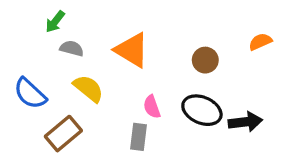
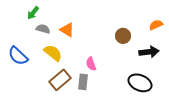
orange triangle: (132, 50) -> (67, 30), moved, size x0.7
black ellipse: (202, 110) -> (140, 83), moved
black arrow: (245, 122) -> (149, 52), moved
brown rectangle: (63, 134) -> (60, 80), moved

